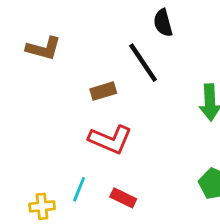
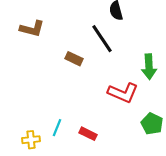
brown rectangle: (103, 91) -> (74, 59), turned 42
red L-shape: (110, 139) -> (123, 93), moved

